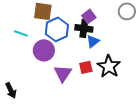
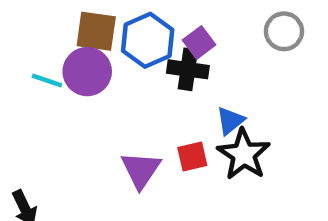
blue hexagon: (57, 29) -> (148, 40), moved
blue triangle: (93, 41) -> (230, 121), moved
purple circle: (44, 50) -> (87, 72), moved

